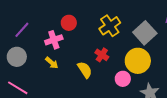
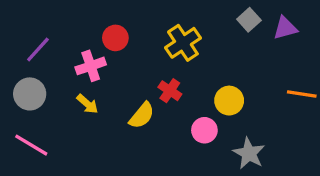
gray square: (145, 33) -> (249, 20), moved, size x0.6
yellow circle: (138, 61) -> (229, 101), size x0.7
yellow semicircle: (85, 70) -> (142, 115), turned 72

